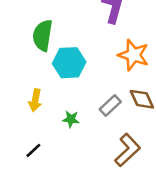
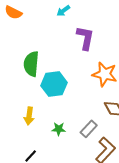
gray rectangle: (110, 106) -> (89, 129), moved

